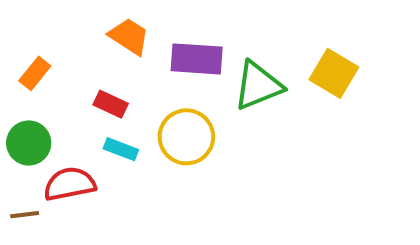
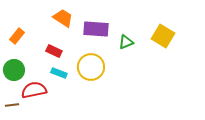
green triangle: (258, 86) -> (126, 42), size x0.6

